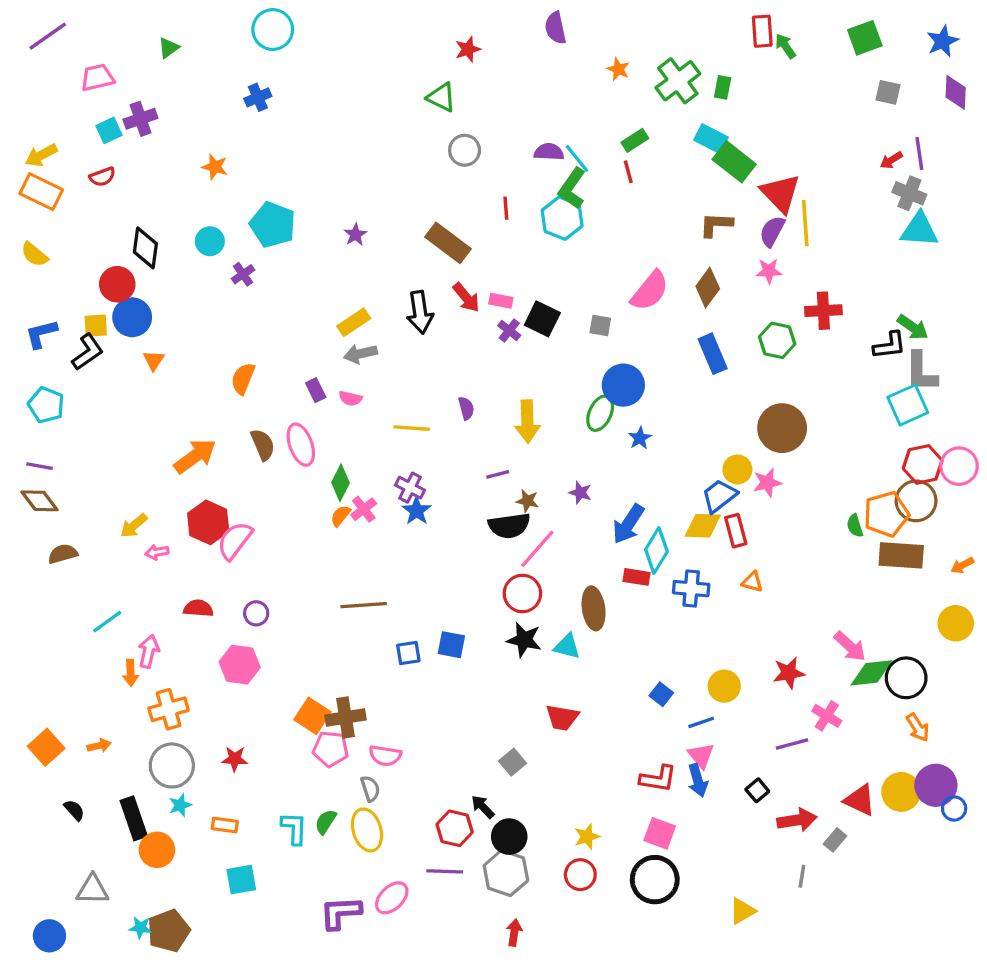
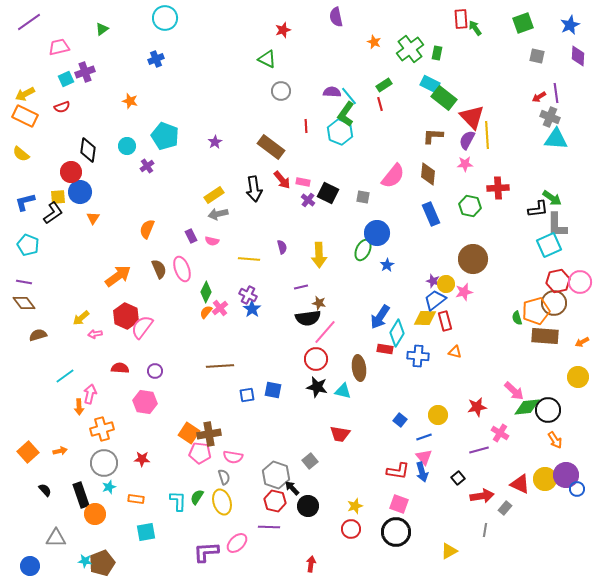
brown diamond: (708, 288) -> (428, 174), turned -30
purple star: (580, 493) -> (433, 281), moved
gray hexagon: (506, 873) -> (276, 475), moved

